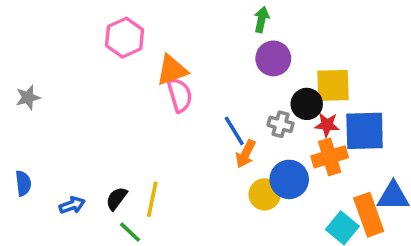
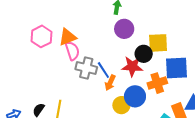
pink hexagon: (125, 38) -> (41, 36), moved
gray cross: (280, 124) -> (86, 68), moved, size x1.5
red star: (327, 125) -> (132, 66), moved, size x1.5

